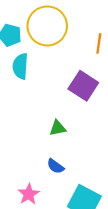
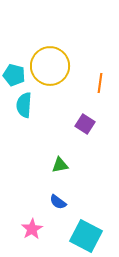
purple square: (83, 86) -> (85, 124), size x0.7

